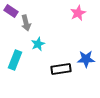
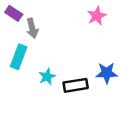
cyan star: (38, 44) -> (47, 77), moved
cyan rectangle: (15, 60) -> (19, 57), moved

